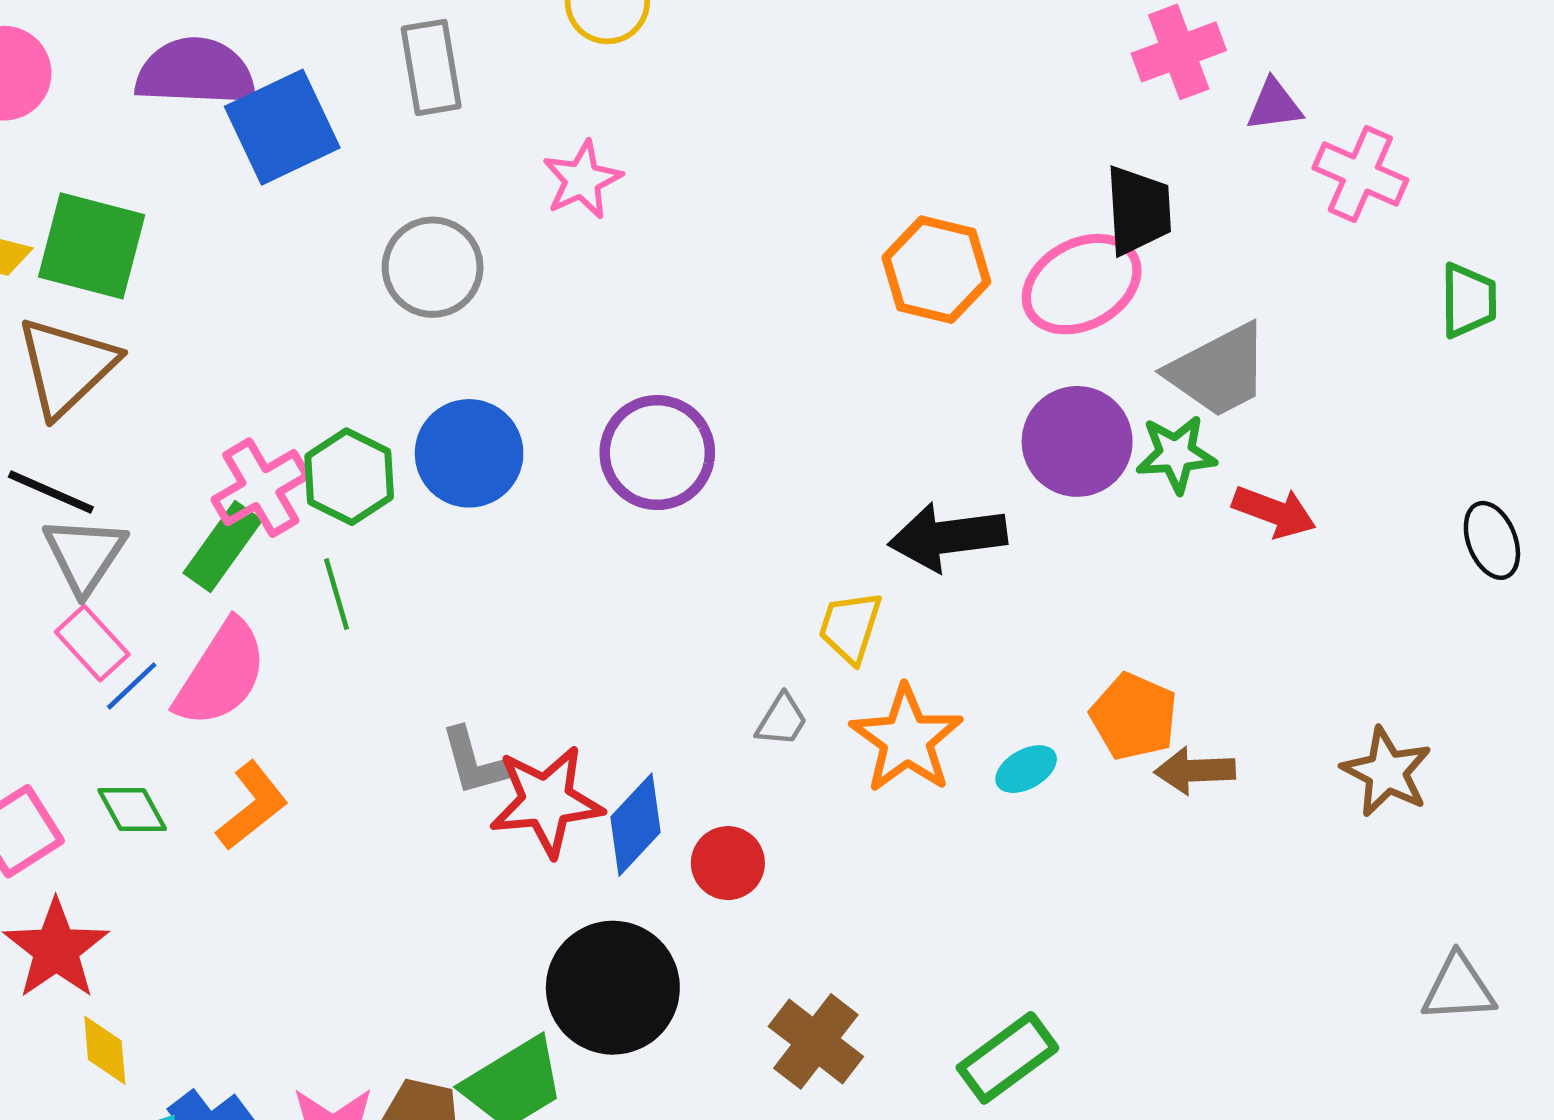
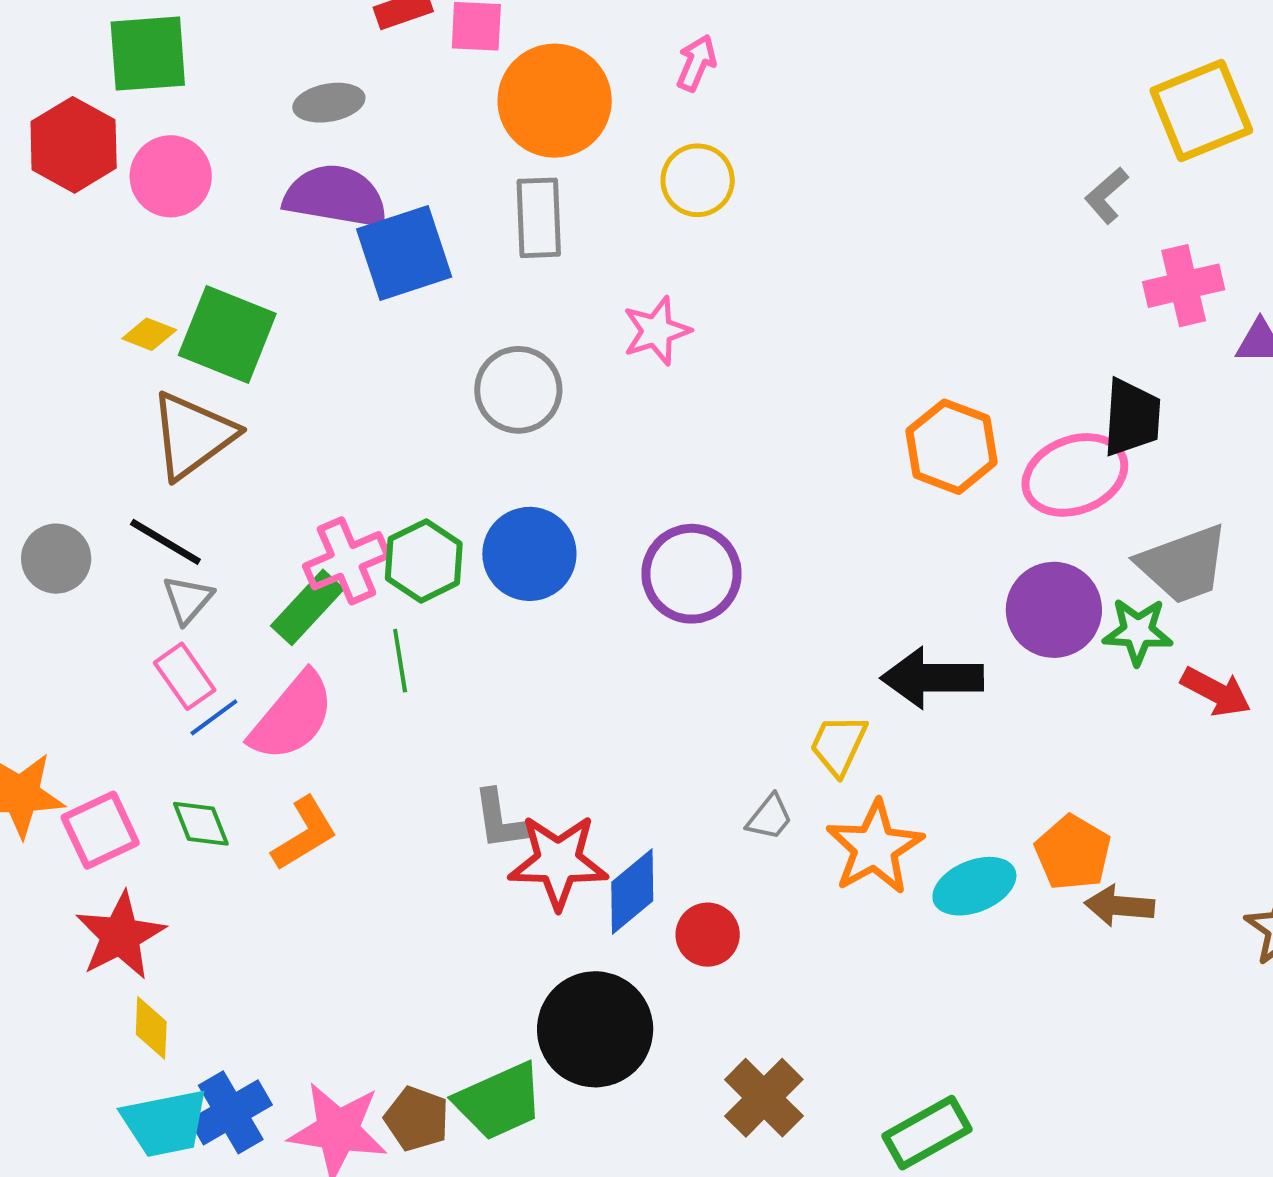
gray triangle: (85, 555) -> (188, 599), size x0.7
cyan ellipse: (1026, 769) -> (974, 886), size x1.5

